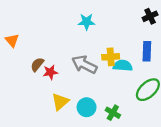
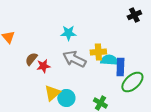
cyan star: (87, 22) -> (68, 33), moved
blue rectangle: (147, 51) -> (120, 67), moved
cyan circle: (87, 107) -> (66, 98), moved

